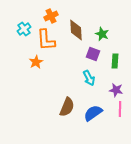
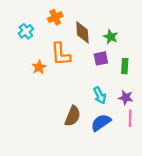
orange L-shape: (46, 40) -> (61, 54), moved
purple square: (93, 54) -> (101, 58), turned -32
cyan arrow: (89, 78) -> (100, 95), moved

